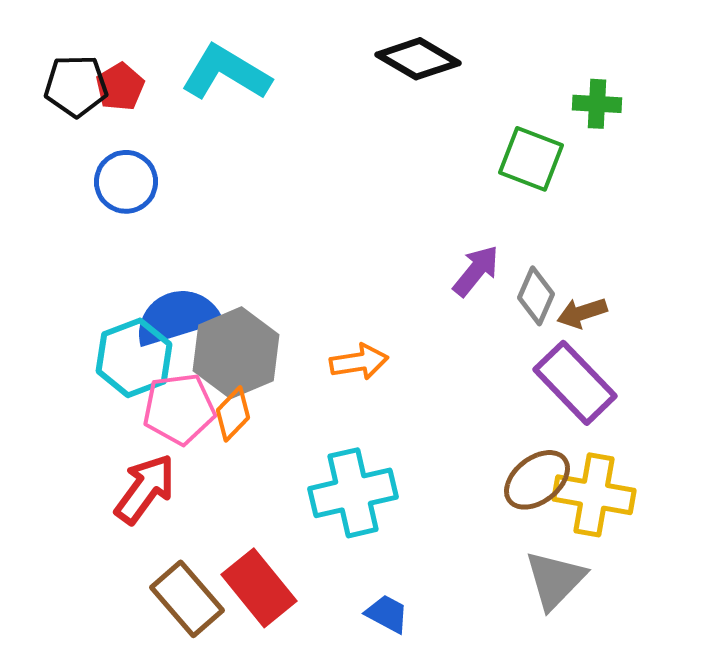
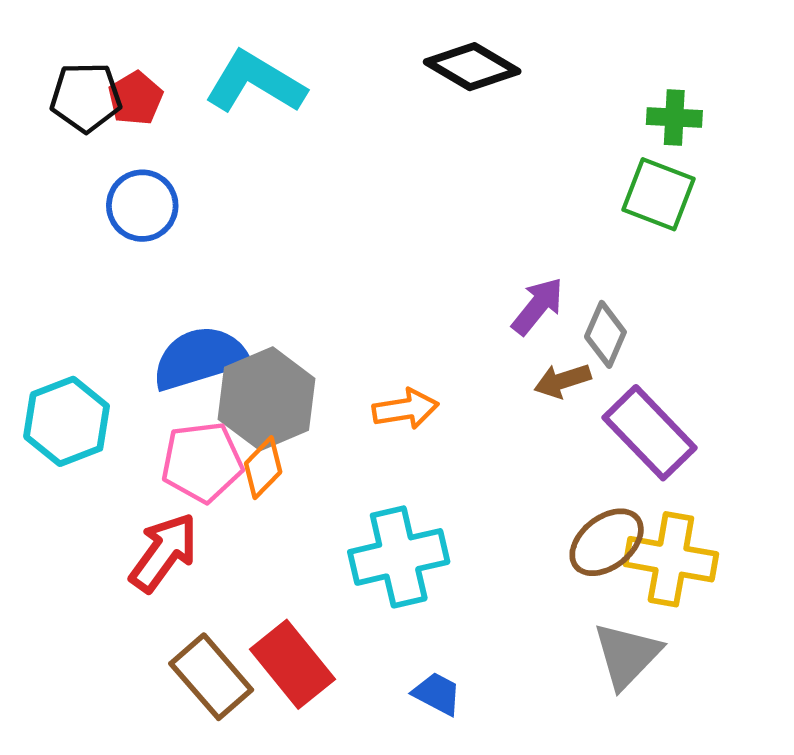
green square: (531, 159) -> (659, 194), moved
brown arrow: (582, 313) -> (563, 381), moved
cyan hexagon: (134, 358) -> (67, 421), moved

